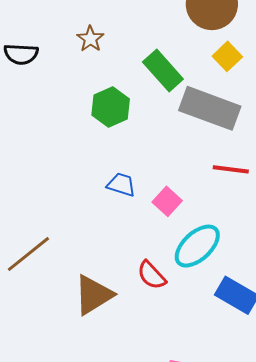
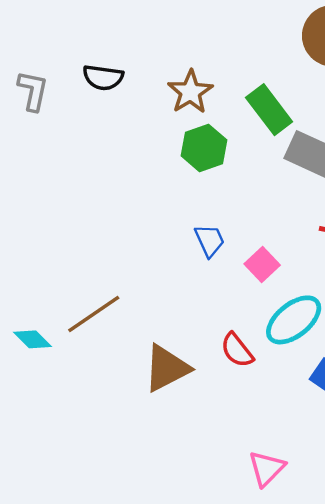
brown star: (90, 39) -> (190, 92), moved, size x1.4
blue trapezoid: (121, 185) -> (210, 240), turned 44

